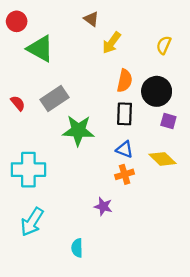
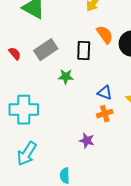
orange semicircle: (125, 81) -> (105, 35), turned -48
black rectangle: (125, 114) -> (84, 51), moved
green star: (78, 130) -> (66, 77), size x0.6

